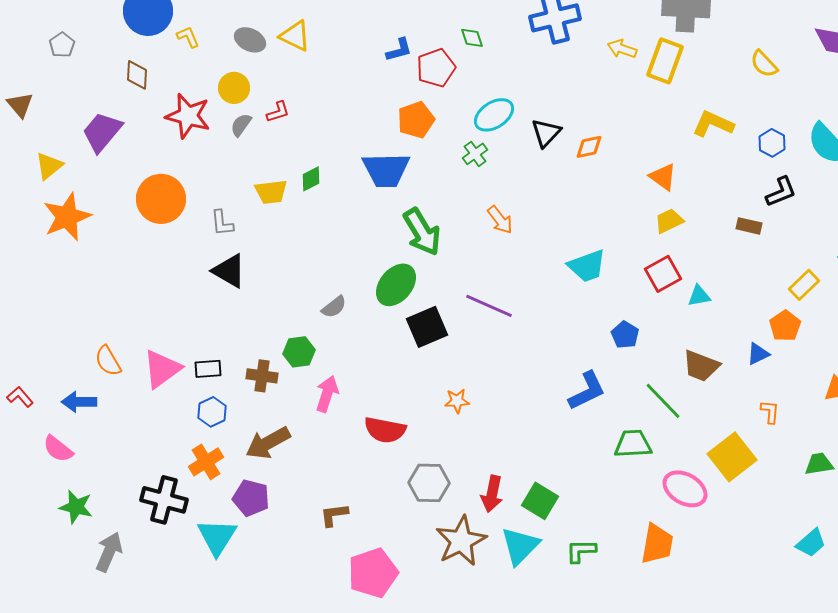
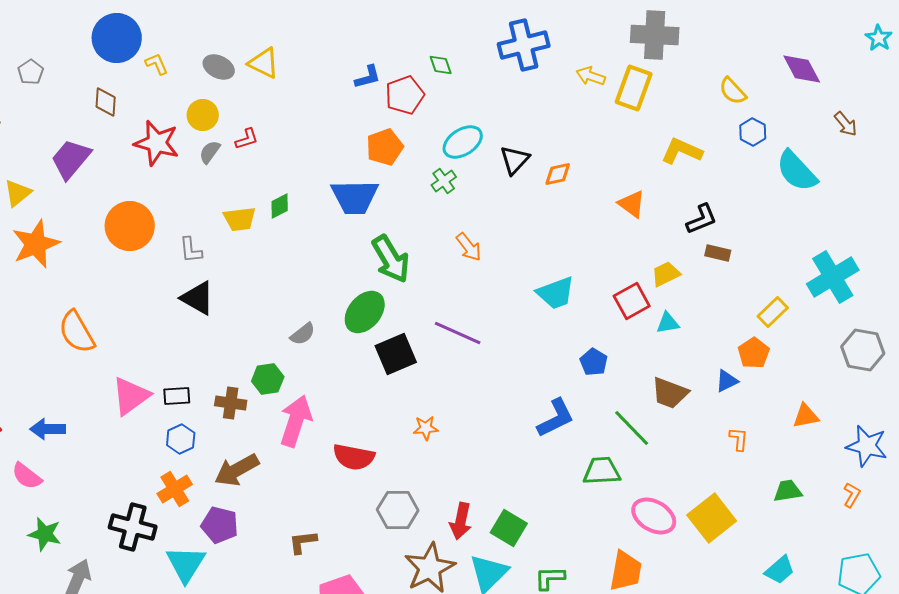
blue hexagon: (772, 143) -> (753, 132), moved
black L-shape: (781, 192) -> (702, 219), moved
yellow trapezoid: (669, 221) -> (666, 274), moved
orange semicircle: (108, 361) -> (77, 332), moved, size x1.4
pink arrow: (327, 394) -> (296, 421), size x1.4
yellow square: (732, 457) -> (712, 518), moved

